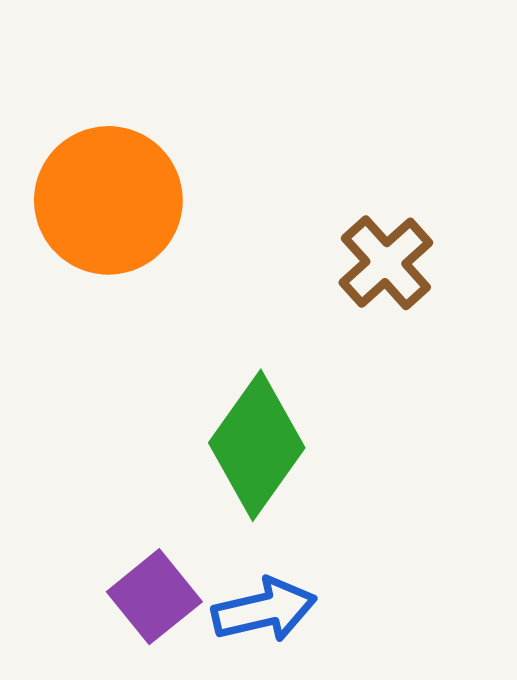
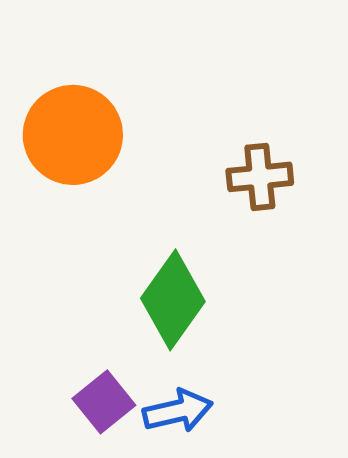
brown cross: (386, 263) -> (260, 177), turned 36

